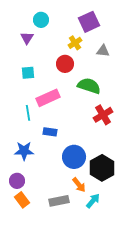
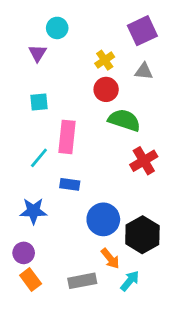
purple square: (89, 22) -> (142, 31), moved
red circle: (65, 64) -> (106, 89), moved
pink rectangle: (48, 98) -> (67, 137), turned -60
cyan line: (28, 113) -> (39, 158), turned 49

